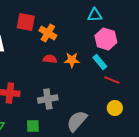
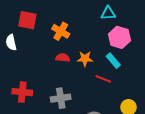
red square: (26, 22) -> (27, 20), moved
red line: (112, 80) -> (103, 79), moved

